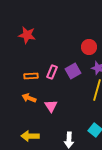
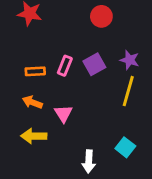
red circle: (89, 47) -> (101, 16), moved
yellow arrow: (30, 136) -> (34, 136), moved

